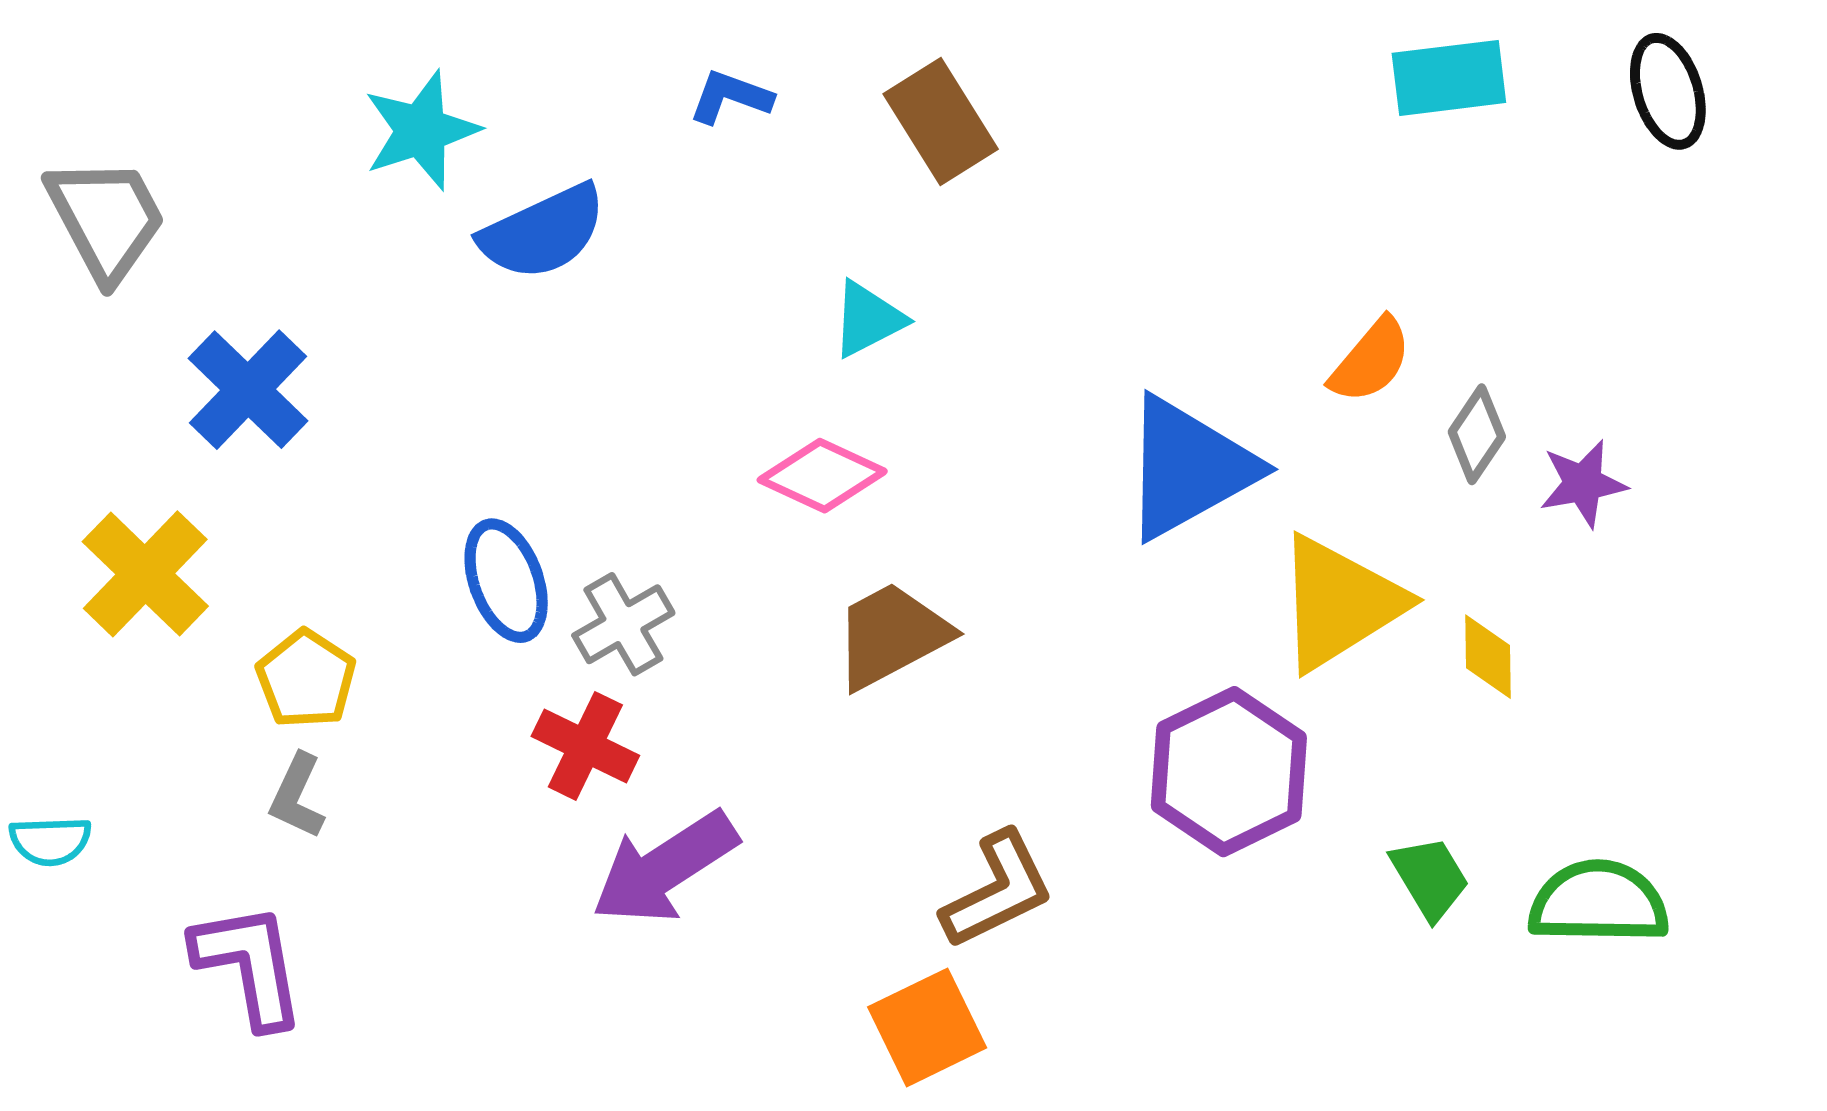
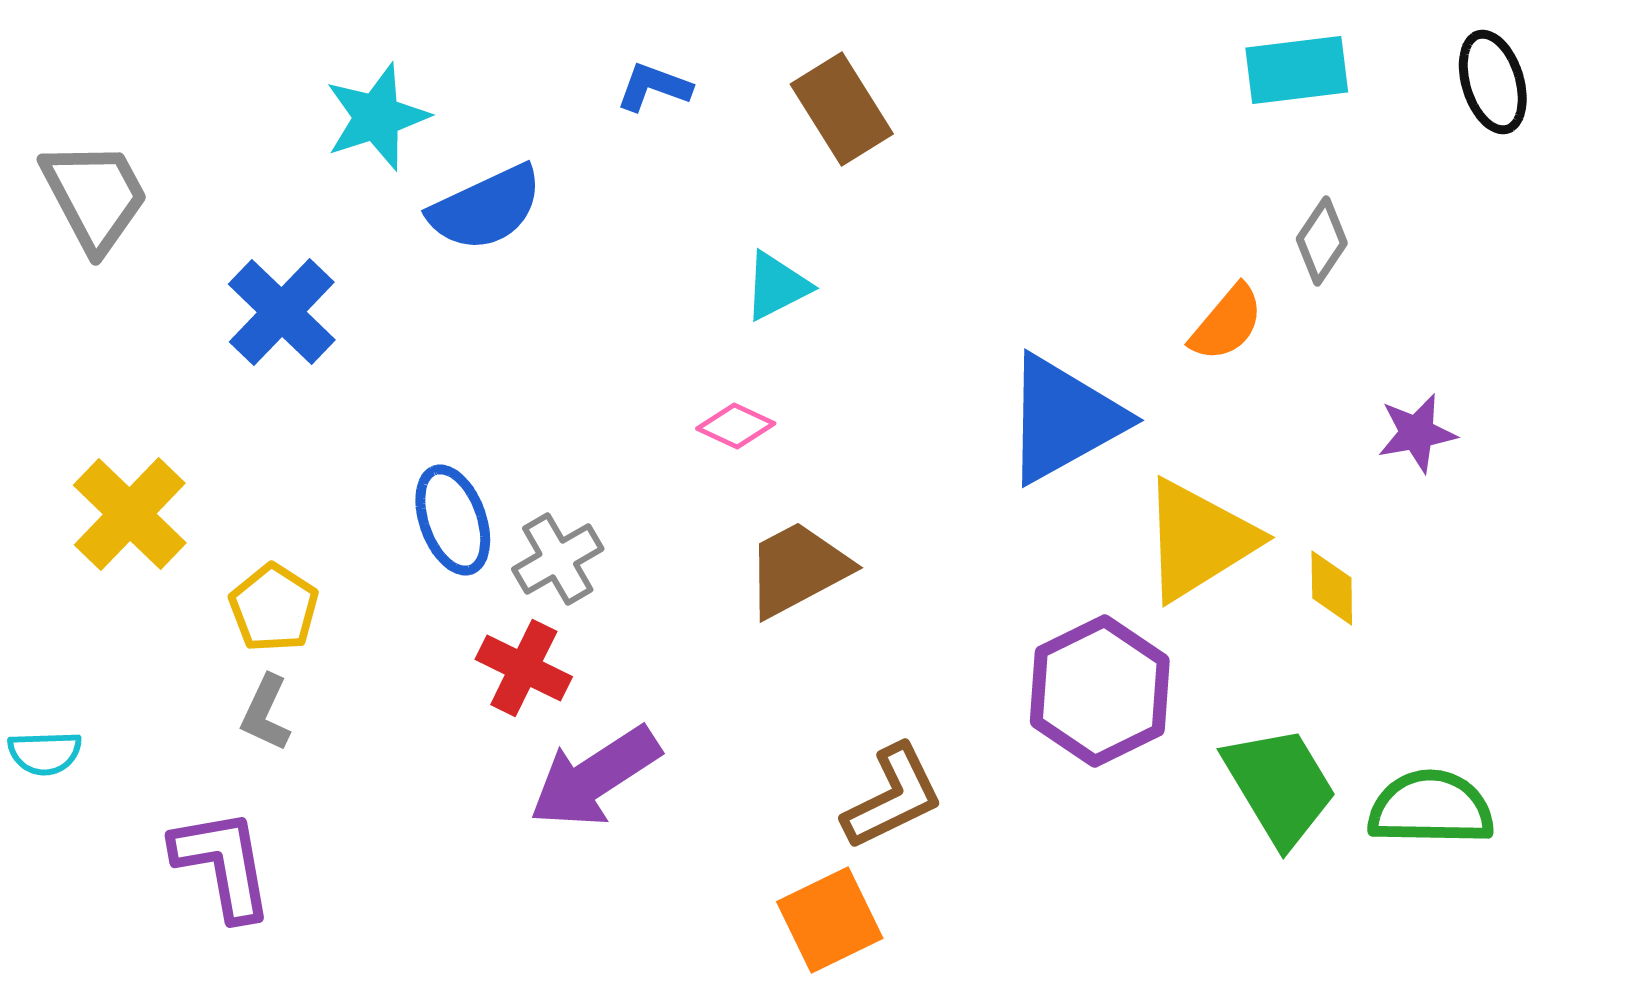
blue cross: (248, 390) -> (282, 312), moved
gray diamond: (1477, 434) -> (1322, 241), moved
pink diamond: (822, 476) -> (736, 426), size x0.7
green trapezoid: (1430, 878) -> (1280, 786), size x1.6

